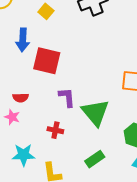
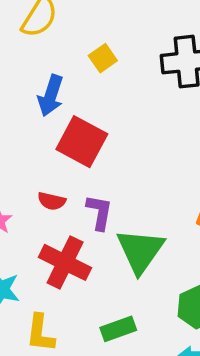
red semicircle: (21, 98) -> (52, 201), moved
red cross: (55, 130) -> (65, 262), size x1.8

